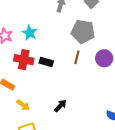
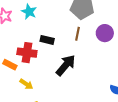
red cross: (24, 60) -> (27, 53), moved
black arrow: (60, 106) -> (66, 65), moved, size x1.6

